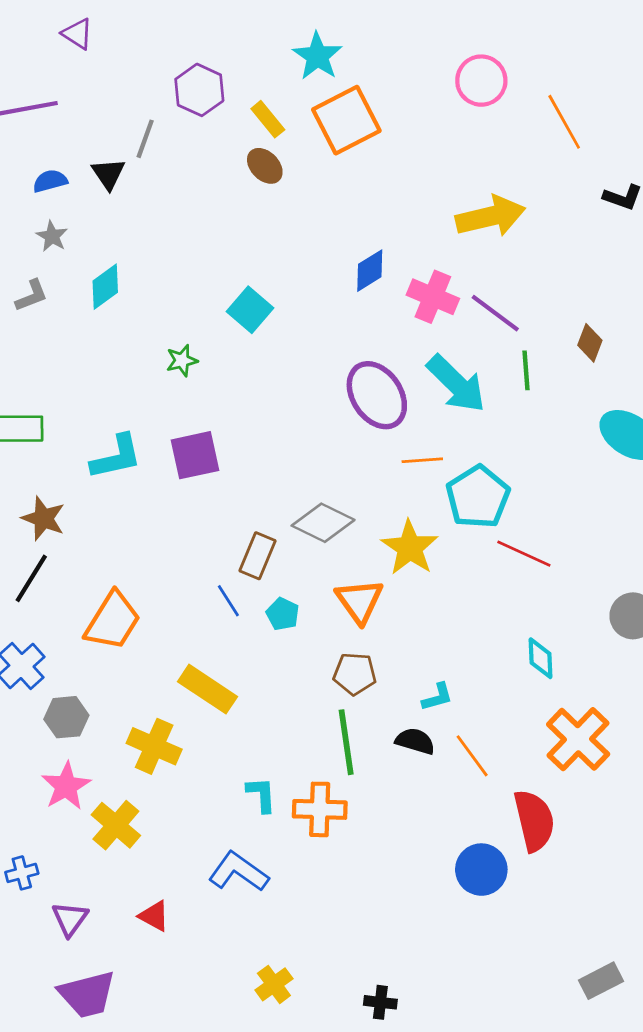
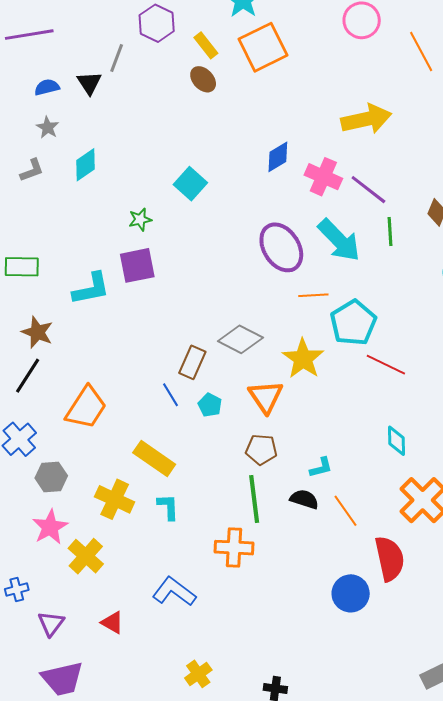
purple square: (195, 455) -> (137, 265), moved
cyan L-shape: (261, 795) -> (168, 507), moved

